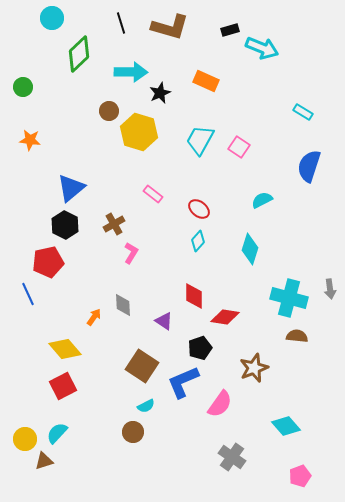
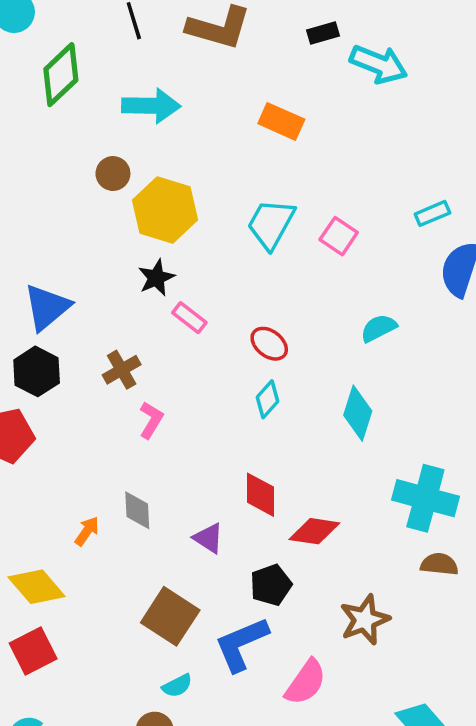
black star: (160, 93) -> (156, 278), moved
cyan rectangle: (303, 112) -> (432, 213), moved, turned -54

